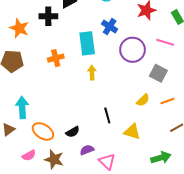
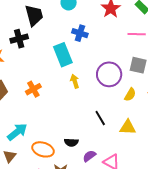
purple circle: (133, 50) -> (109, 74), moved
orange cross: (56, 58) -> (33, 89), moved
cyan arrow: (22, 107) -> (17, 132), turned 70
black semicircle: (73, 132) -> (71, 142), turned 48

